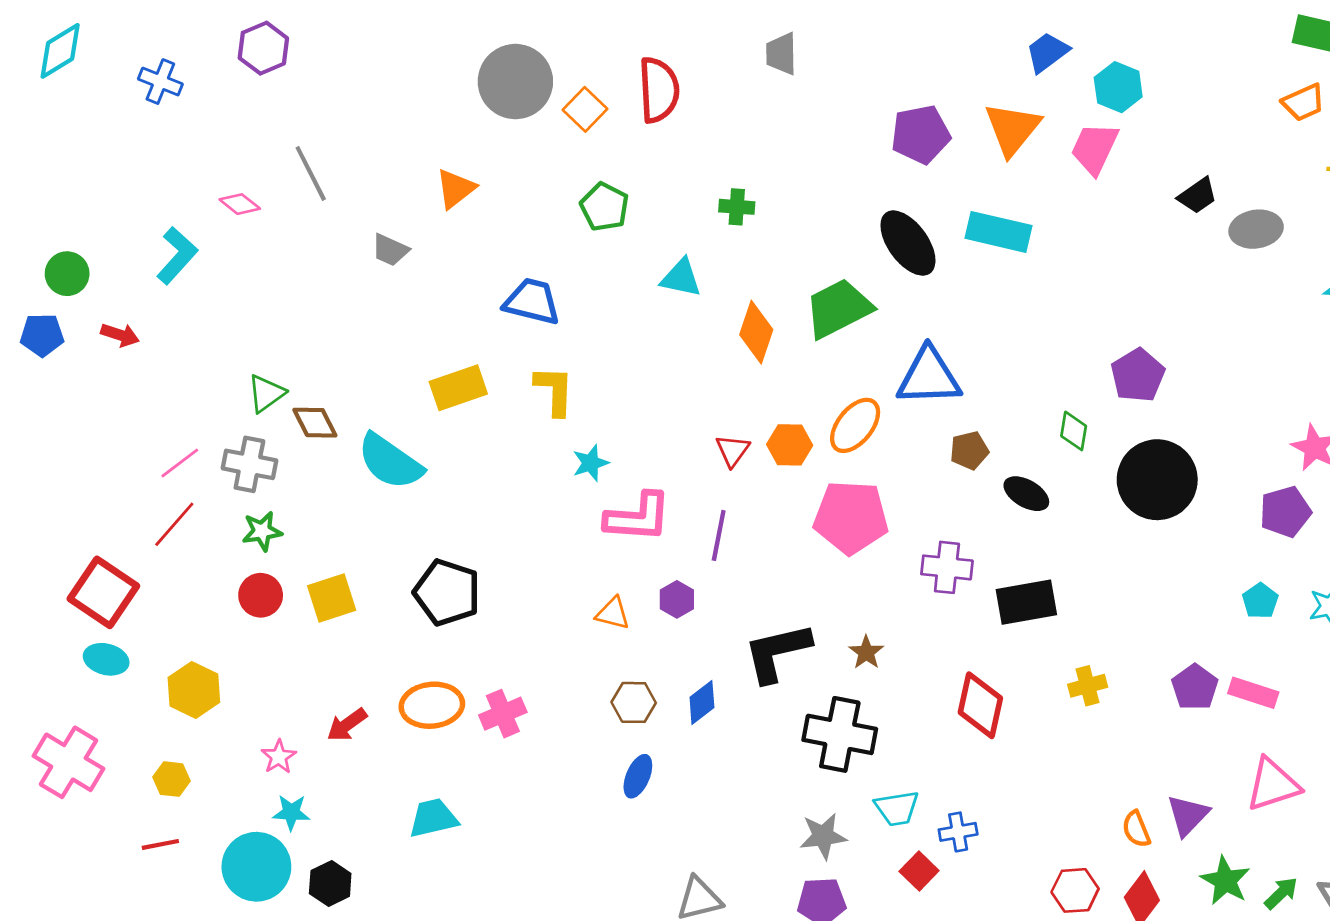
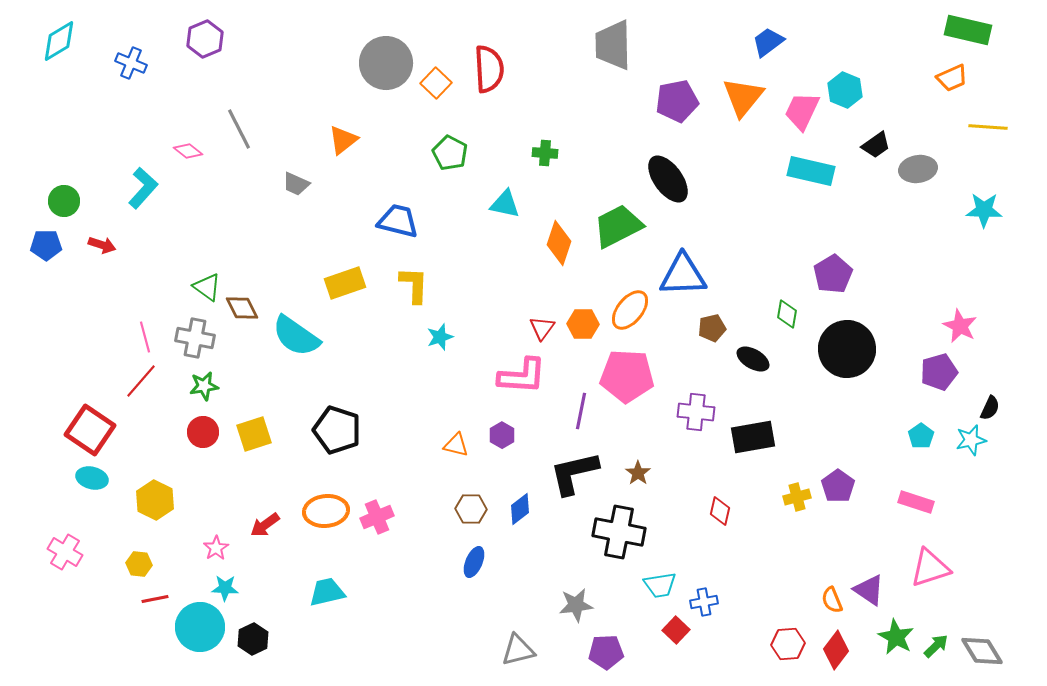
gray trapezoid: (781, 54) -> (613, 45), moved, size x1.6
cyan hexagon: (1118, 87) -> (845, 90), moved
cyan rectangle: (998, 232) -> (811, 171), moved
green triangle: (266, 393) -> (207, 287), turned -48
pink line: (180, 463) -> (145, 337), turned -68
pink L-shape: (638, 517) -> (522, 376), moved
purple line: (719, 535) -> (581, 411), moved
purple pentagon: (1195, 687) -> (838, 486), moved
red diamond: (980, 705) -> (720, 511), size x0.6
pink cross: (68, 762) -> (65, 552), size x0.7
purple triangle: (1188, 815) -> (869, 590), turned -40
gray star: (823, 836) -> (576, 605), moved
red line: (160, 844) -> (155, 599), moved

